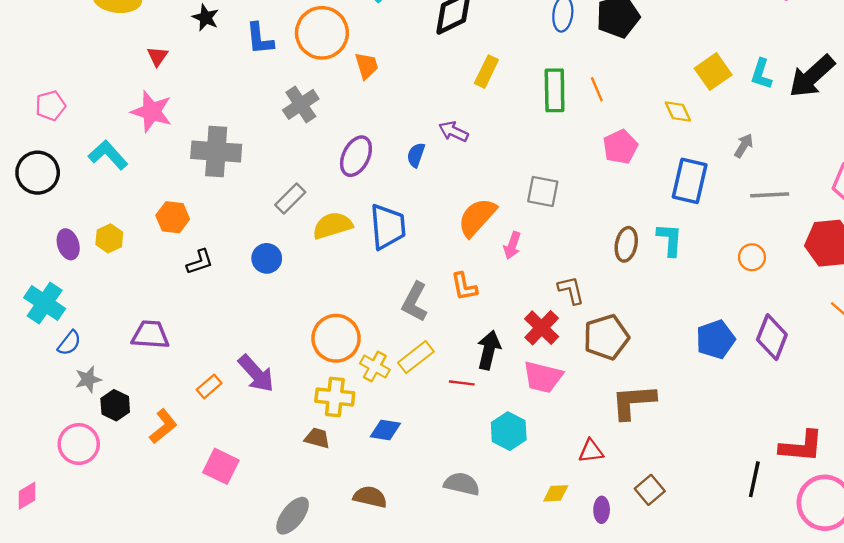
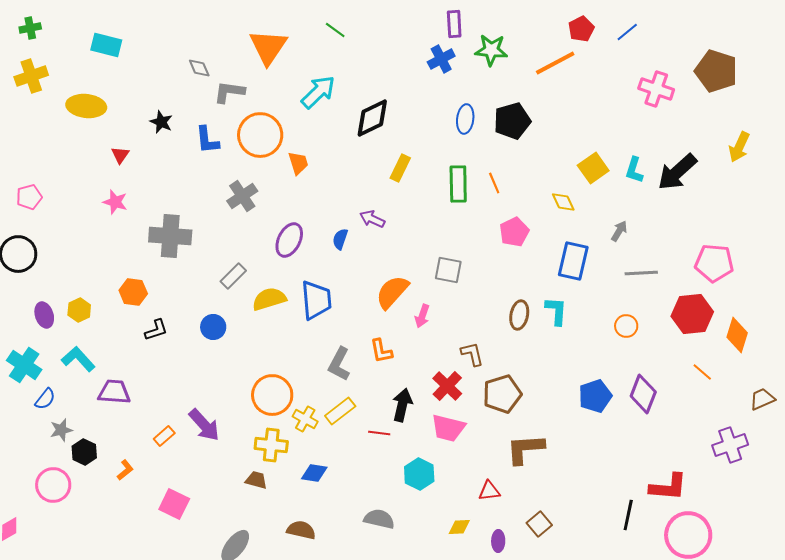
pink star: (152, 112) -> (115, 202), size x0.7
cyan L-shape: (108, 155) -> (78, 359), moved
orange L-shape: (163, 426) -> (125, 470), size x0.7

